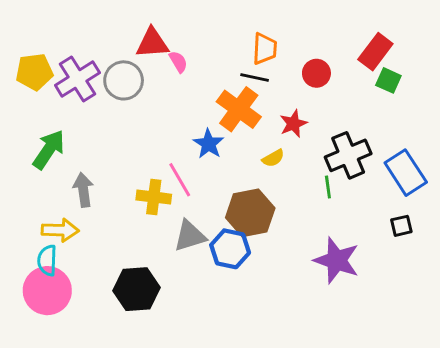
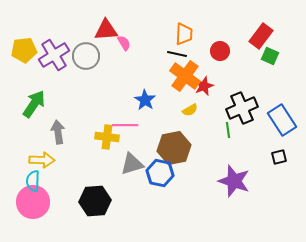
orange cross: (239, 109) -> (185, 76), moved
pink line: (180, 180) -> (125, 125), turned -60

